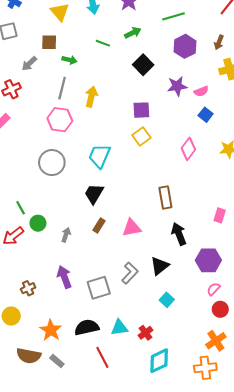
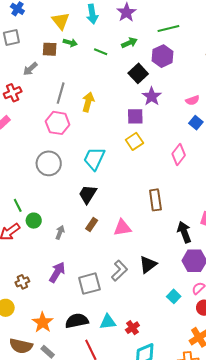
purple hexagon: (185, 46) -> (162, 56), moved
green arrow: (70, 60) -> (70, 43), moved
purple star: (177, 86) -> (152, 96), moved, turned -30
black arrow: (179, 234) -> (184, 232), moved
purple arrow: (64, 277) -> (57, 272), turned 50
cyan square: (167, 300) -> (174, 296), moved

